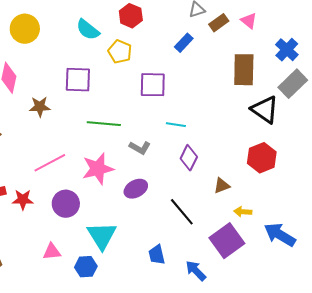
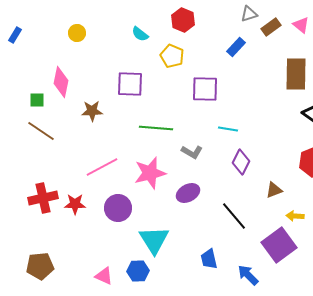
yellow circle: (25, 29) -> (77, 33), size x0.6
cyan semicircle: (88, 30) -> (140, 34), size x0.7
pink triangle: (52, 252) -> (104, 276), moved, turned 30

